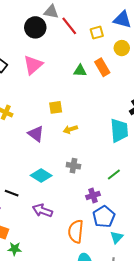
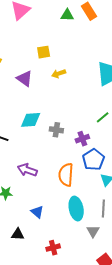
gray cross: (73, 166) -> (56, 130), moved
cyan diamond: (41, 176) -> (31, 120), turned -35
purple arrow: (42, 211) -> (27, 170), moved

